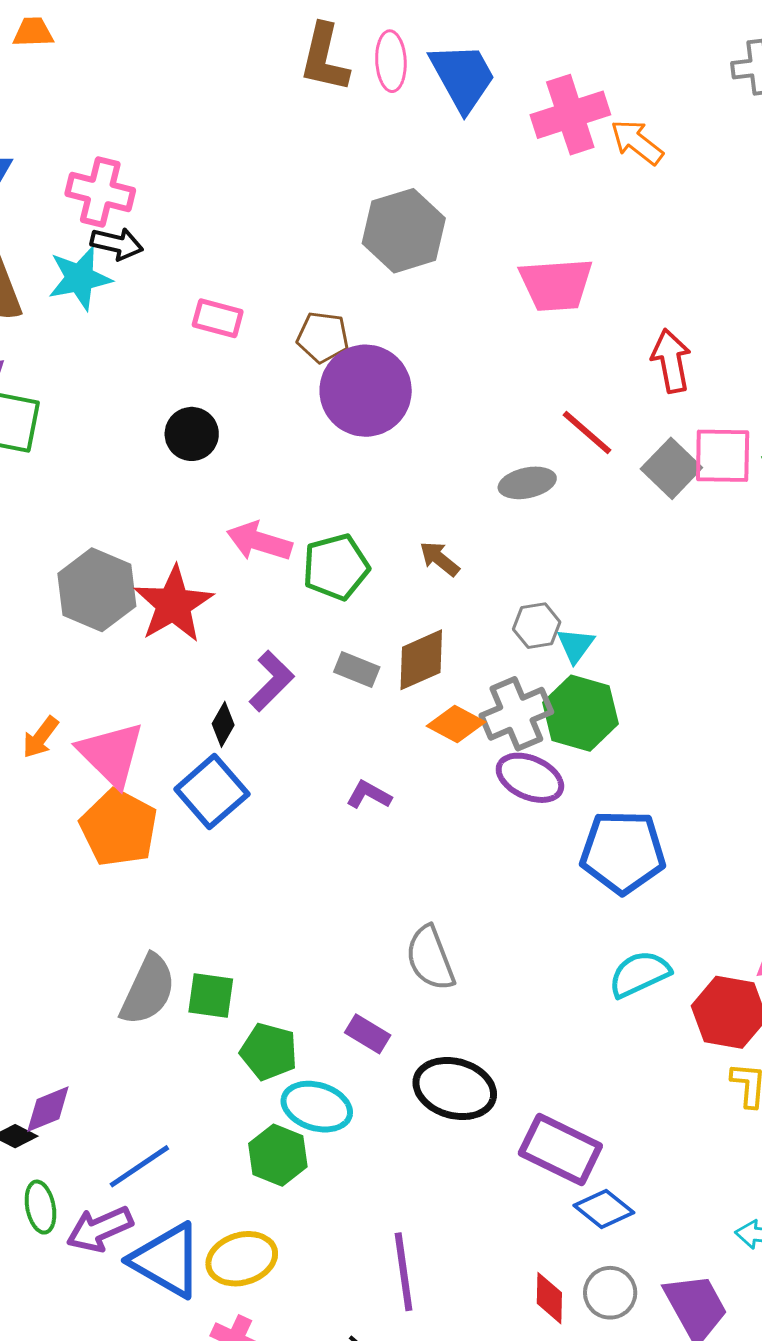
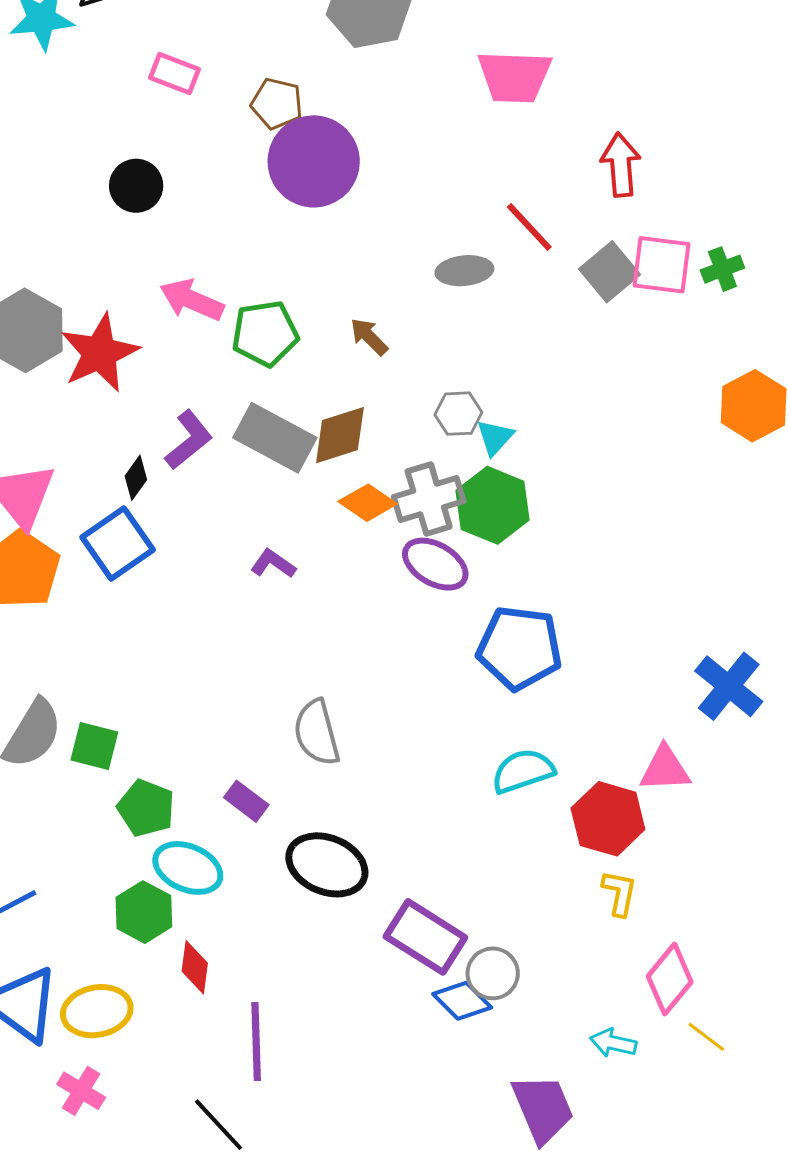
gray rectangle: (357, 669) -> (275, 438), size x1.8
gray circle: (610, 1293) -> (493, 973), moved
red diamond: (549, 1298) -> (195, 967), moved

